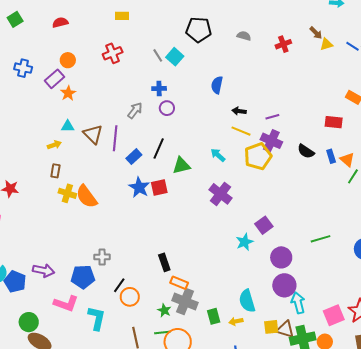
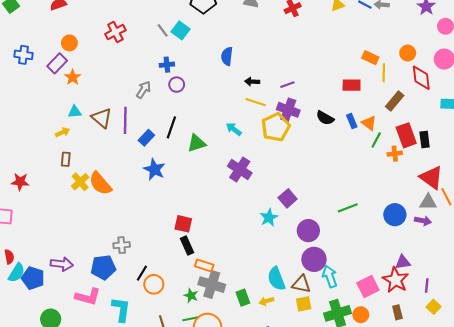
red square: (159, 187) -> (183, 224), moved, turned 30
yellow cross: (67, 193) -> (80, 182), turned 36
brown triangle: (285, 329) -> (301, 284), moved

